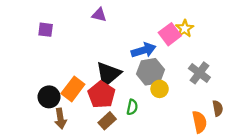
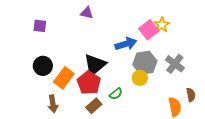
gray hexagon: (150, 72) -> (145, 63), moved
black circle: (49, 97) -> (43, 66), moved
green semicircle: (132, 107) -> (116, 94), turned 40

